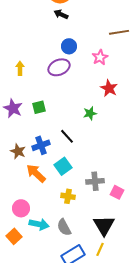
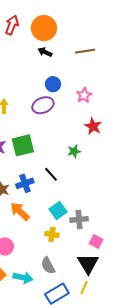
brown line: (119, 32) -> (85, 51), moved
green square: (39, 107) -> (23, 145), size x1.6
cyan square: (63, 166) -> (58, 210), moved
pink square: (117, 192) -> (96, 242), moved
cyan arrow: (39, 224) -> (23, 278), moved

